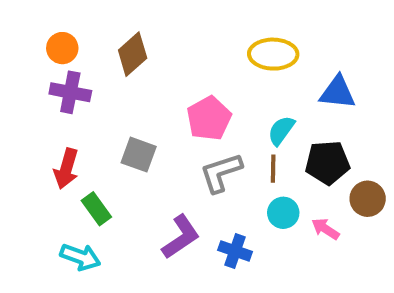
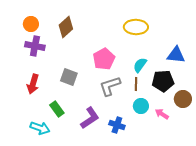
blue triangle: (337, 92) -> (176, 55), moved
green rectangle: (96, 209) -> (57, 109), moved

